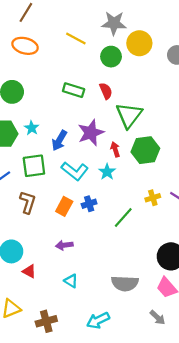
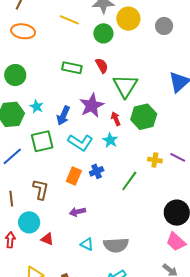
yellow cross: (153, 198) -> (155, 160), turned 32
brown L-shape: (28, 202) -> (41, 189), moved
gray semicircle: (125, 283) -> (116, 245), moved

